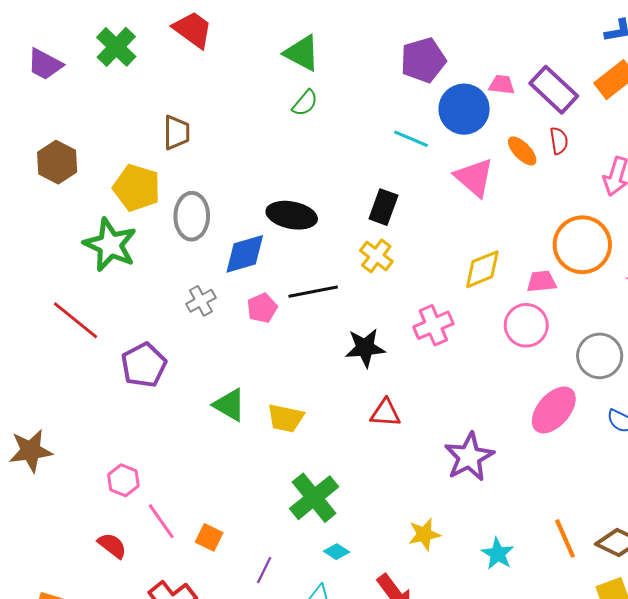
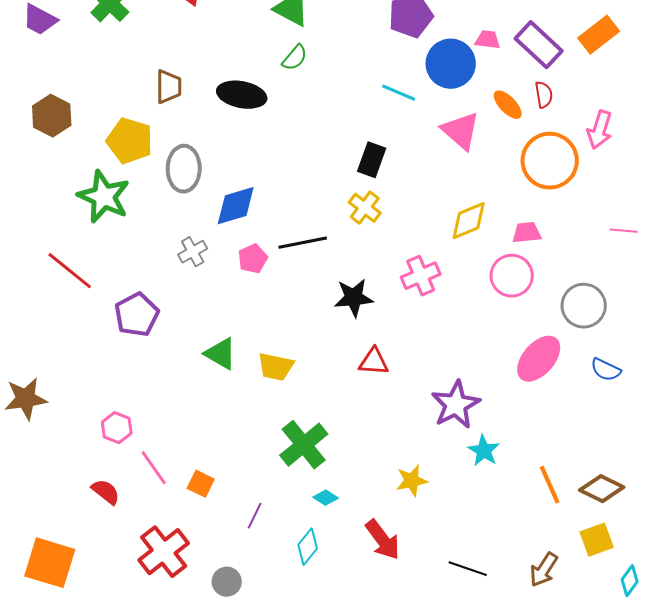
black ellipse: (292, 215) -> (242, 95), moved
orange circle: (582, 245) -> (550, 161), moved
cyan star: (498, 554) -> (484, 451), moved

